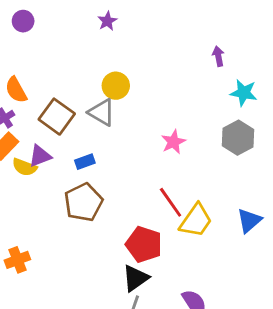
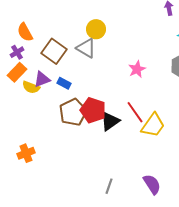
blue rectangle: (85, 162) -> (64, 83), moved, turned 48
red pentagon: (144, 244) -> (93, 110), moved
black triangle: (135, 278) -> (110, 121), moved

